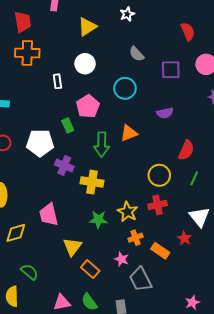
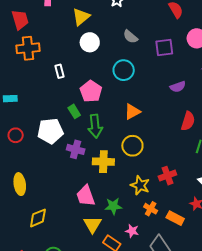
white circle: (85, 64) -> (90, 42), moved
purple semicircle: (165, 113) -> (178, 87), moved
green arrow: (102, 144) -> (95, 126), moved
yellow circle: (159, 175) -> (132, 146), moved
pink trapezoid: (49, 215) -> (86, 196), moved
green star: (98, 220) -> (113, 206), moved
orange cross: (136, 238) -> (151, 209), turned -32
pink star: (122, 259) -> (132, 231), moved

